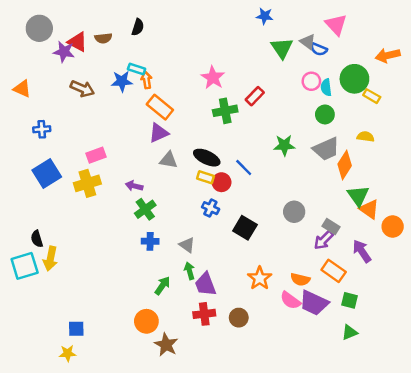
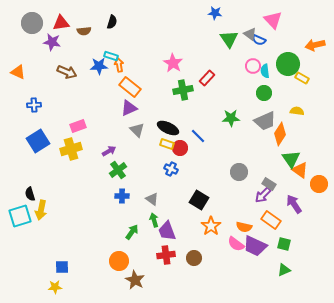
red triangle: (77, 42) -> (61, 23), moved, turned -36
gray triangle: (169, 160) -> (137, 130), turned 35
purple arrow: (134, 186) -> (109, 151), turned 136
black square: (245, 228) -> (199, 200), moved

